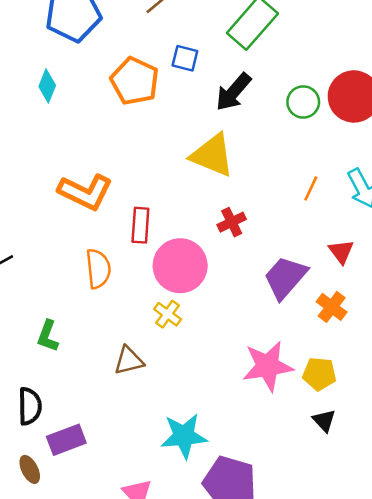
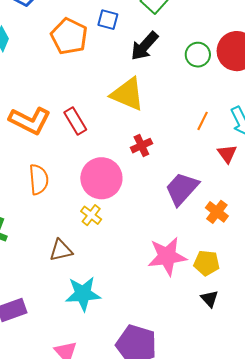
red rectangle: (140, 225) -> (75, 121), moved, turned -36
red triangle: (341, 252) -> (227, 154), moved
cyan star: (184, 436) -> (83, 294), moved

